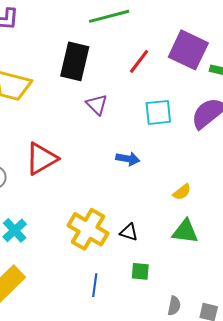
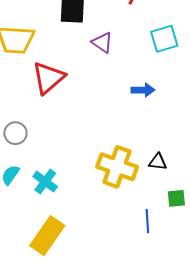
red triangle: (41, 159) -> (48, 78), moved
blue line: (95, 285) -> (147, 221), moved

